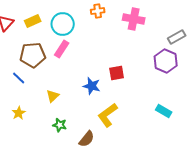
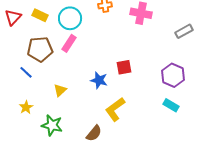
yellow rectangle: (33, 21) -> (40, 15), turned 49
purple hexagon: (166, 61) -> (173, 75), moved
green star: (60, 125) -> (52, 125), moved, size x1.5

